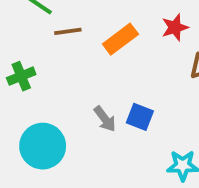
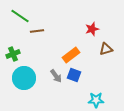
orange rectangle: (120, 39) -> (71, 55), moved
cyan circle: (43, 146) -> (24, 78), moved

